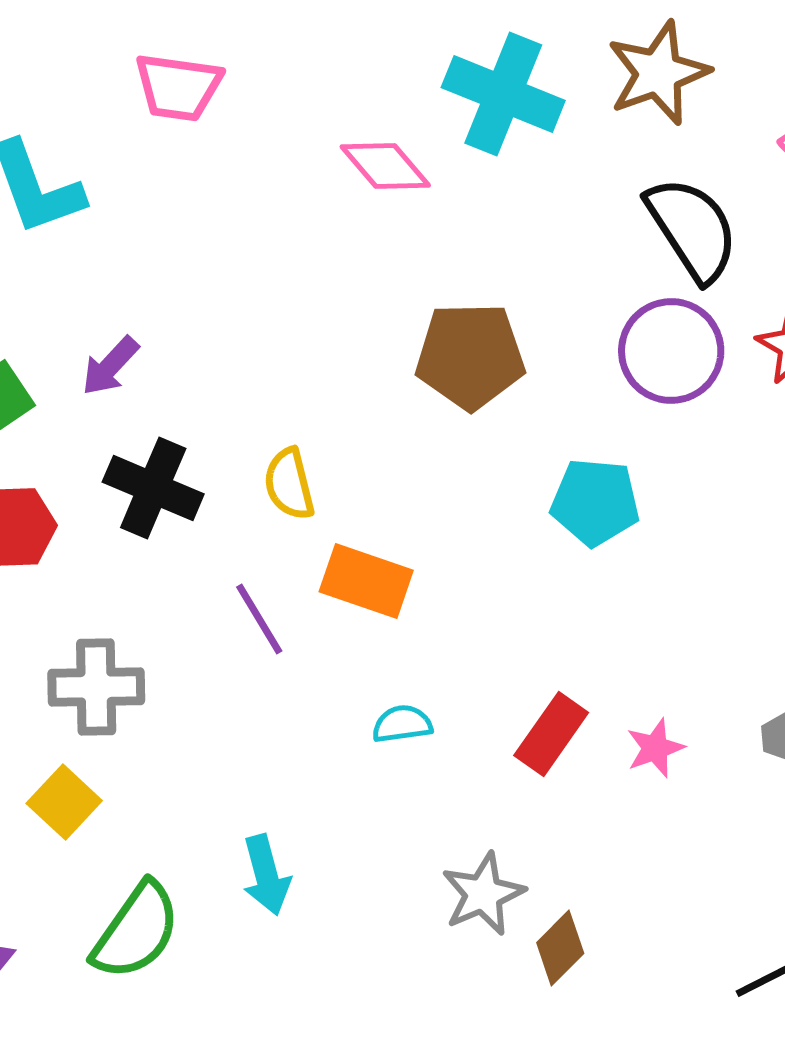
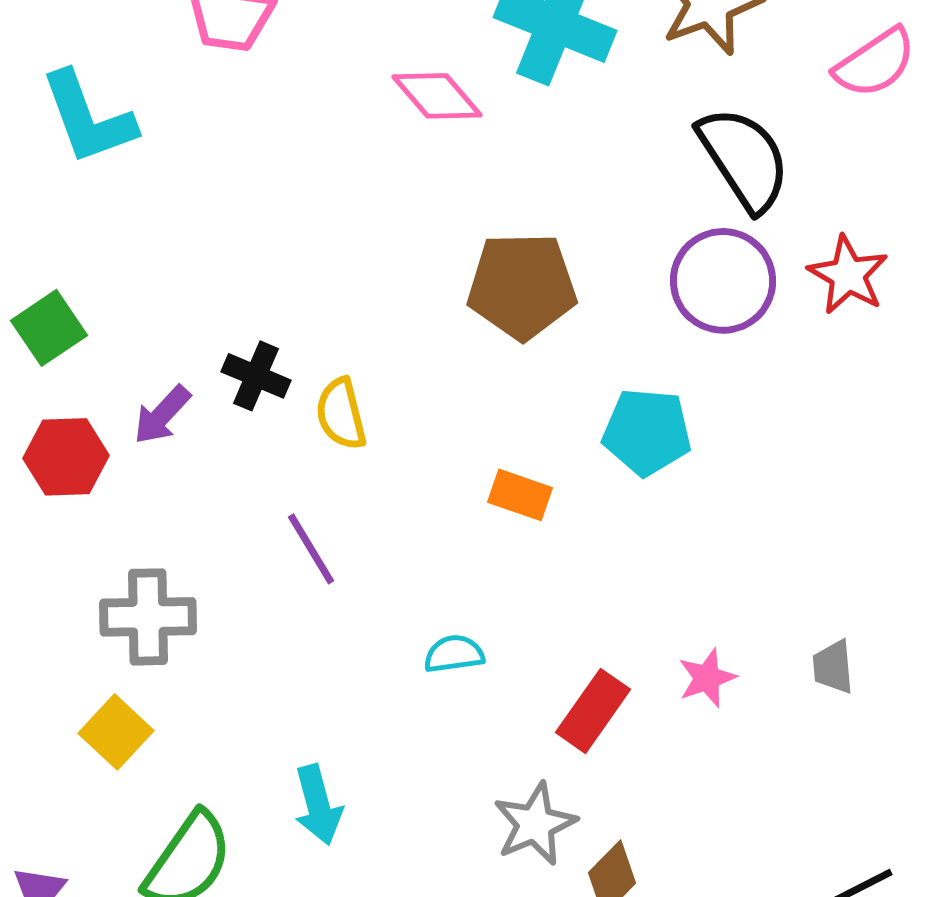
purple arrow: (110, 366) -> (162, 415), moved
black cross: (153, 488) -> (256, 376), moved, size x0.7
orange rectangle: (366, 581) -> (520, 495), moved, size x0.7
red rectangle: (551, 734) -> (593, 711), moved

